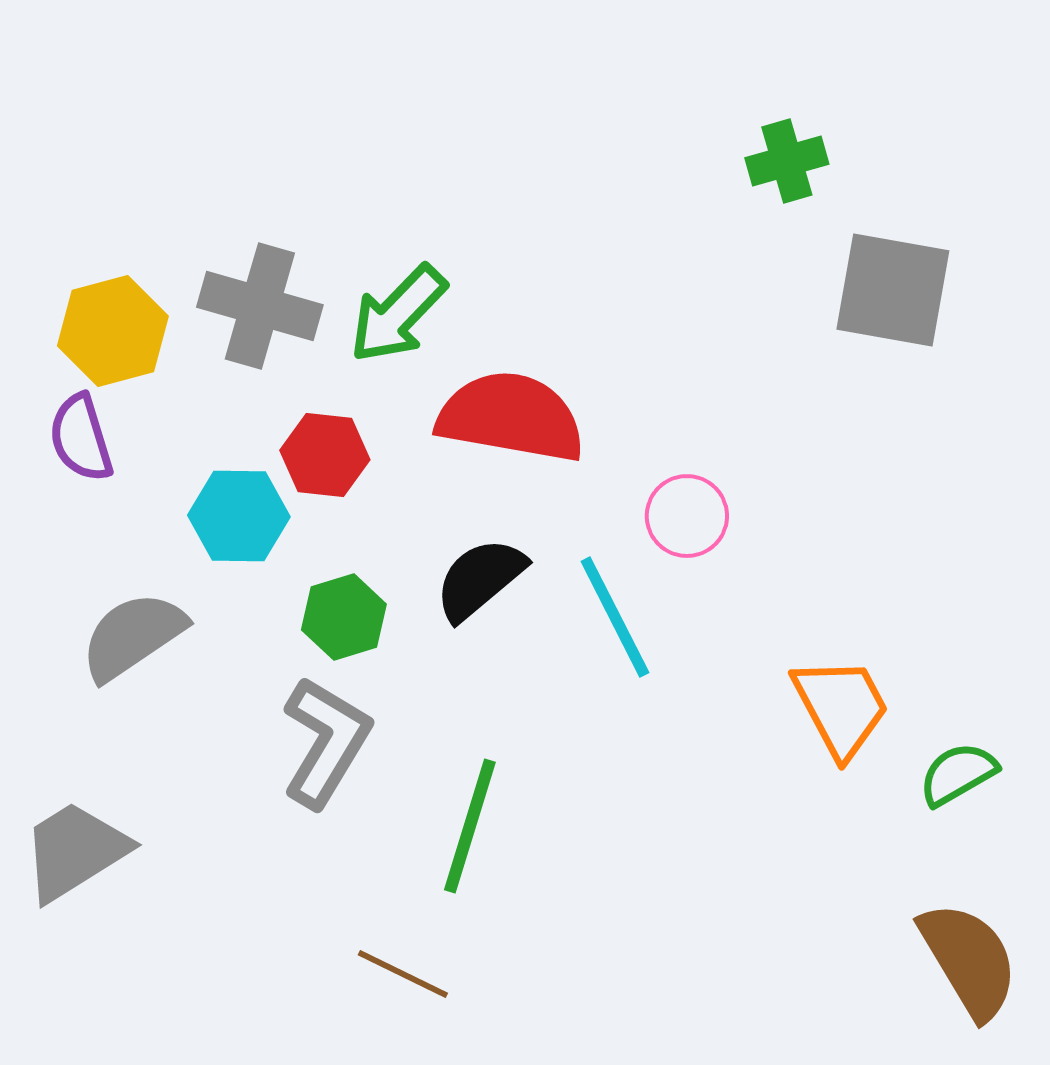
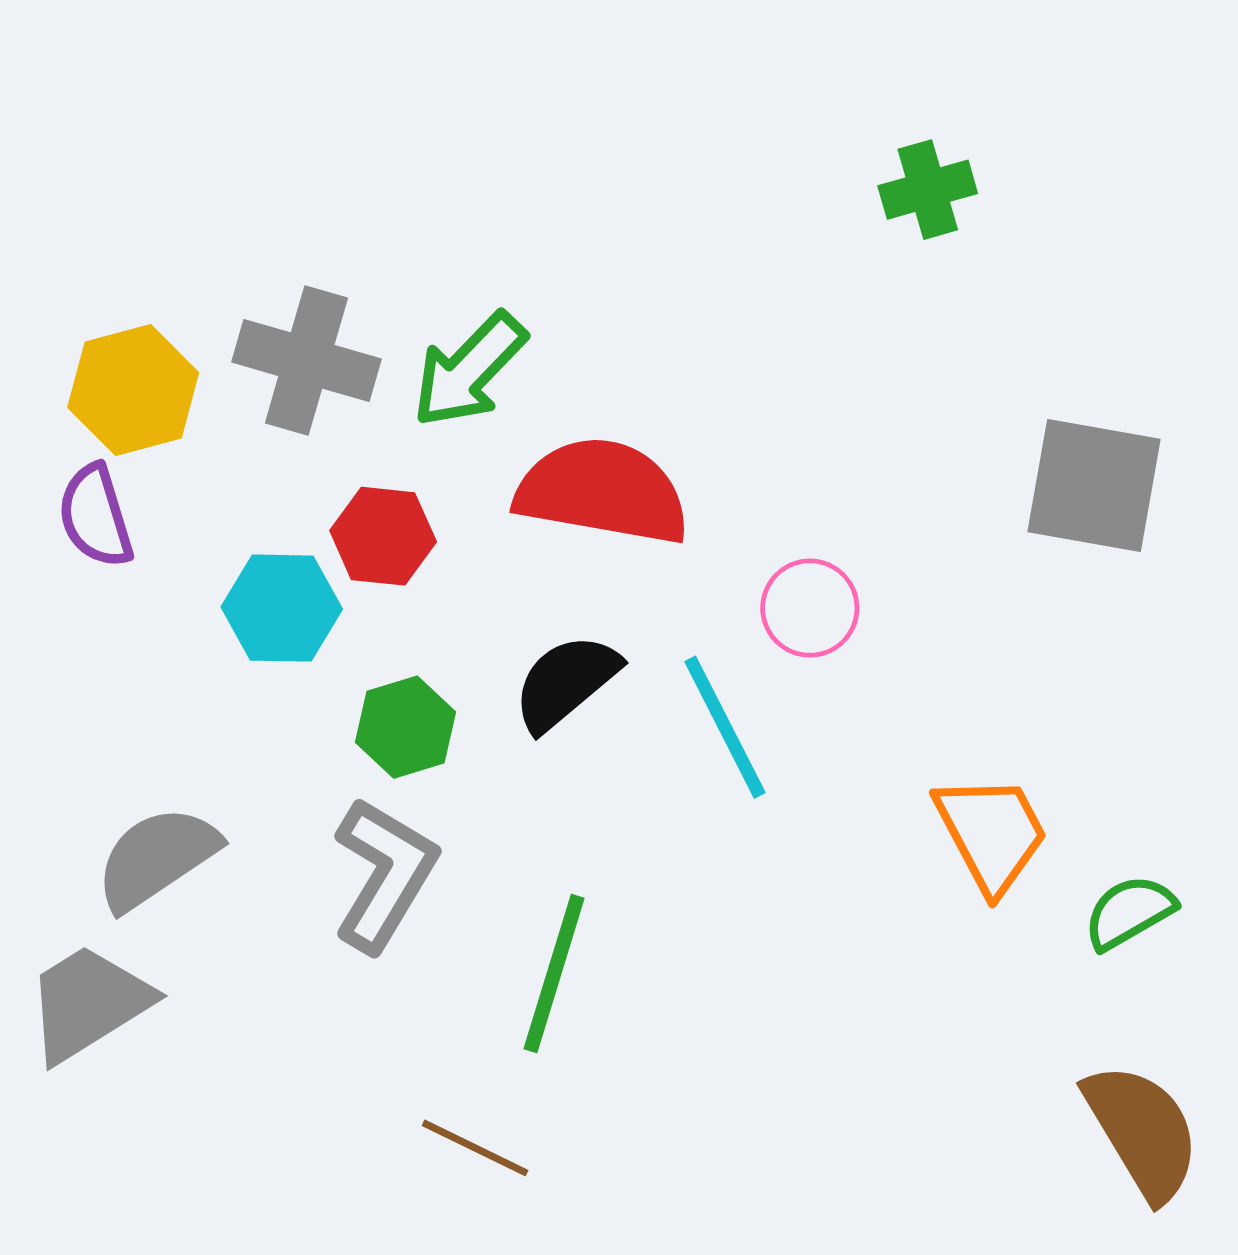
gray square: (893, 290) -> (1094, 485), moved
gray semicircle: (133, 636) -> (157, 858), moved

